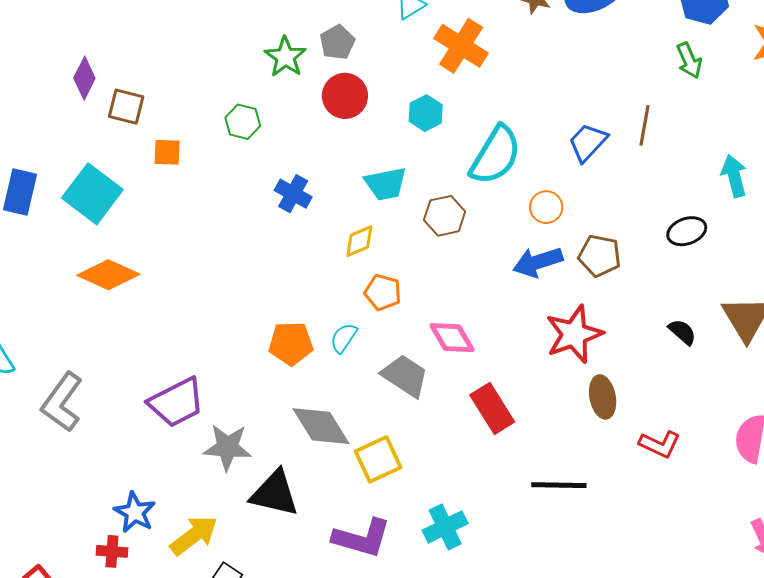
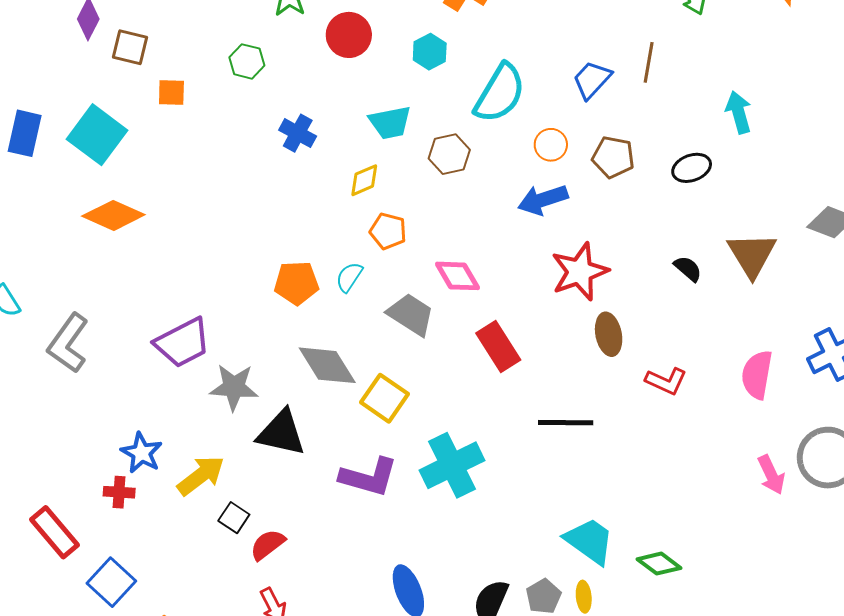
brown pentagon: (600, 256) -> (613, 157), moved
yellow square: (378, 459) -> (385, 398), turned -30
cyan cross: (445, 527) -> (452, 465), size x1.4

